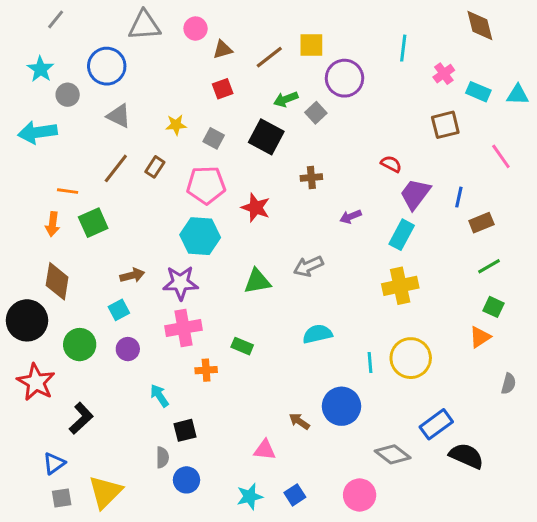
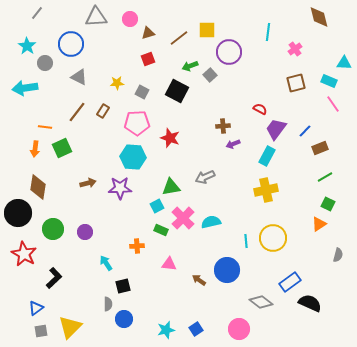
cyan rectangle: (478, 92) -> (329, 81), moved
brown cross: (311, 177) -> (223, 126), moved
blue line: (459, 197) -> (305, 131), turned 32
cyan square: (119, 310) -> (157, 206), moved
pink cross: (183, 328) -> (183, 218), moved, turned -35
pink triangle: (265, 450) -> (169, 264), moved

